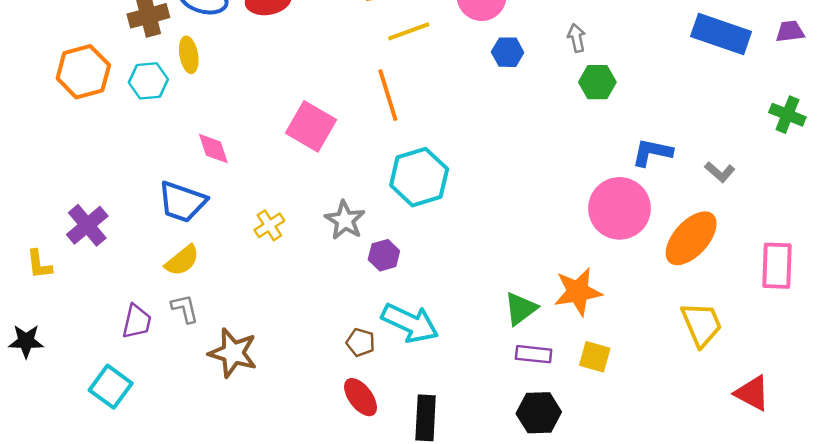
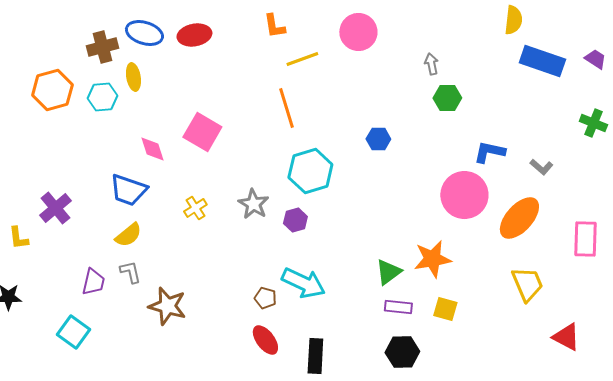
purple trapezoid: (790, 31) -> (595, 59), turned 40
blue hexagon: (508, 52) -> (378, 139), moved
pink square: (311, 126) -> (202, 132), moved
purple hexagon: (384, 255) -> (295, 220), moved

